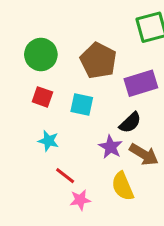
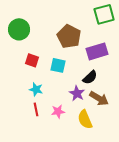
green circle: (41, 54) -> (19, 29), moved
red line: (65, 176) -> (36, 109), moved, turned 40
pink star: (80, 200) -> (58, 111), moved

